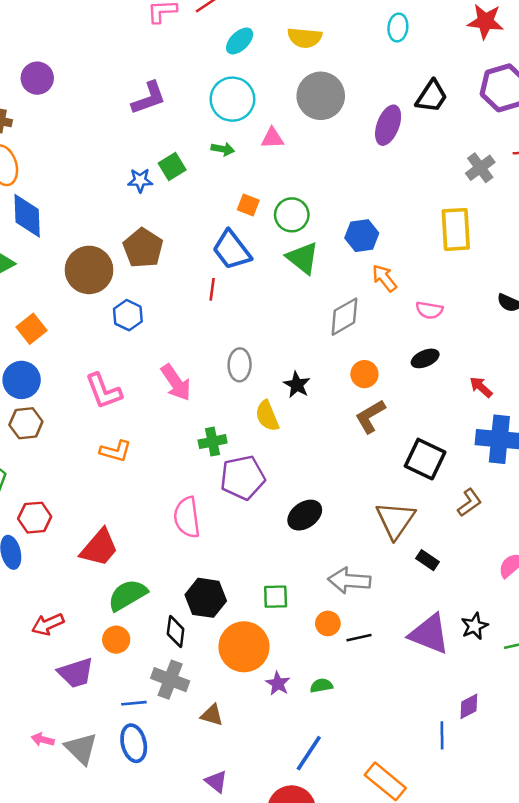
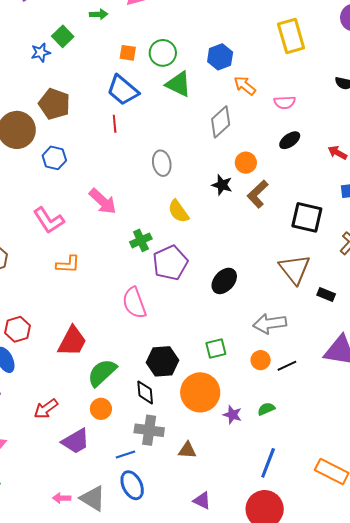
gray ellipse: (240, 365) -> (162, 163), moved
black star: (297, 385) -> (222, 185), moved

